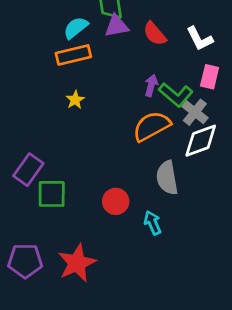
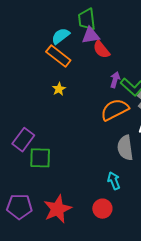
red semicircle: (155, 34) -> (101, 50), moved
orange rectangle: (73, 55) -> (58, 56), turned 50
red circle: (116, 201) -> (102, 209), moved

